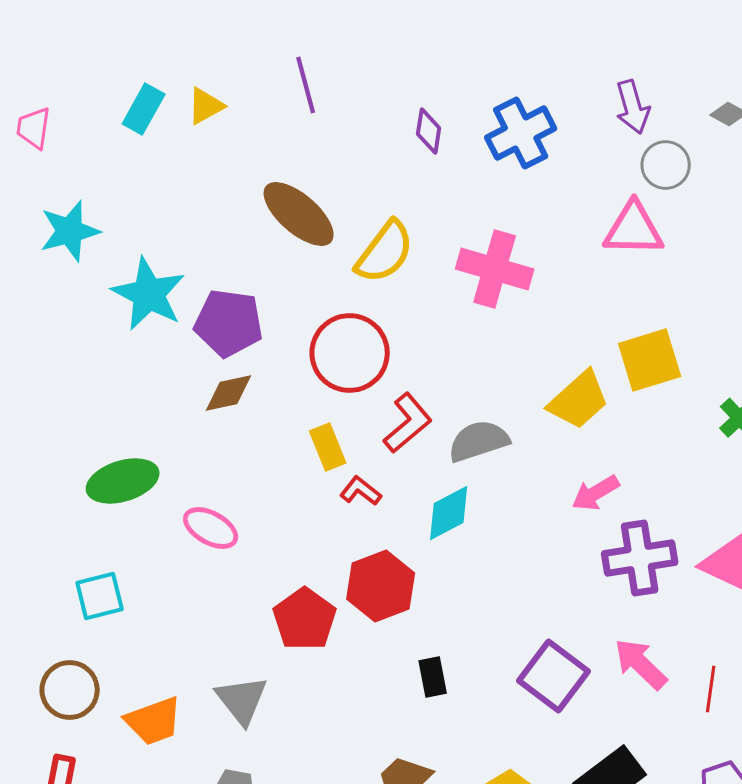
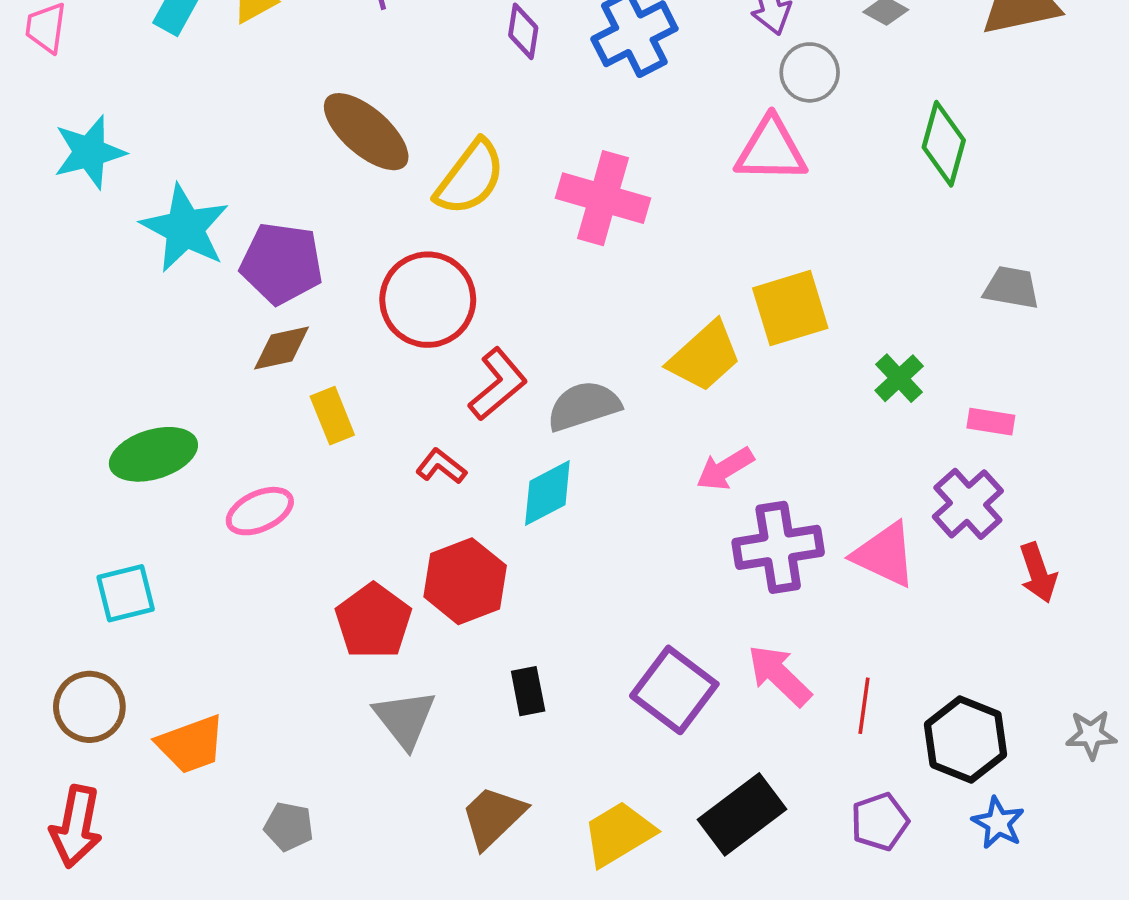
yellow rectangle: (328, 447) -> (332, 416), moved
pink ellipse: (211, 528) -> (260, 511), turned -54
gray triangle: (242, 700) -> (405, 719), moved

